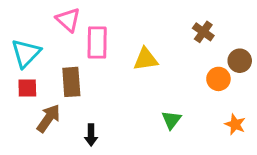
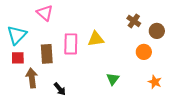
pink rectangle: (97, 42) -> (71, 44), moved
brown circle: (240, 61) -> (157, 31), moved
brown arrow: (49, 118) -> (32, 78), turned -42
black arrow: (91, 135) -> (60, 89), turned -40

